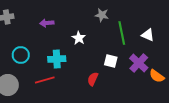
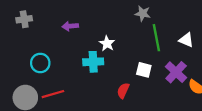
gray star: (102, 15) -> (143, 14), moved
cyan cross: (57, 59) -> (93, 62), moved
red line: (45, 80) -> (53, 94), moved

